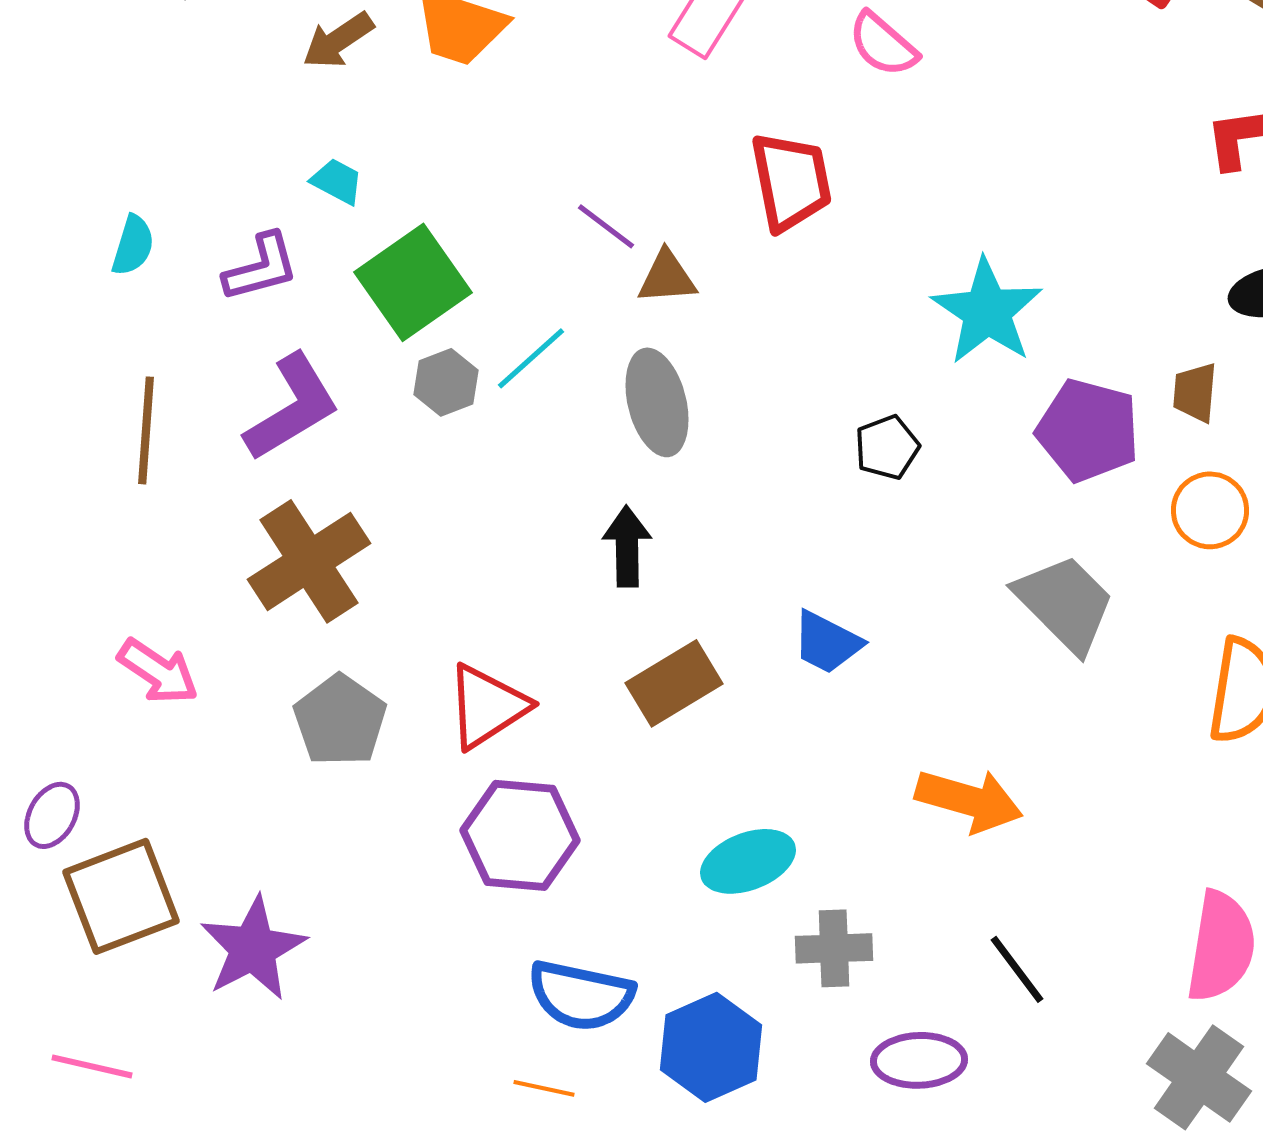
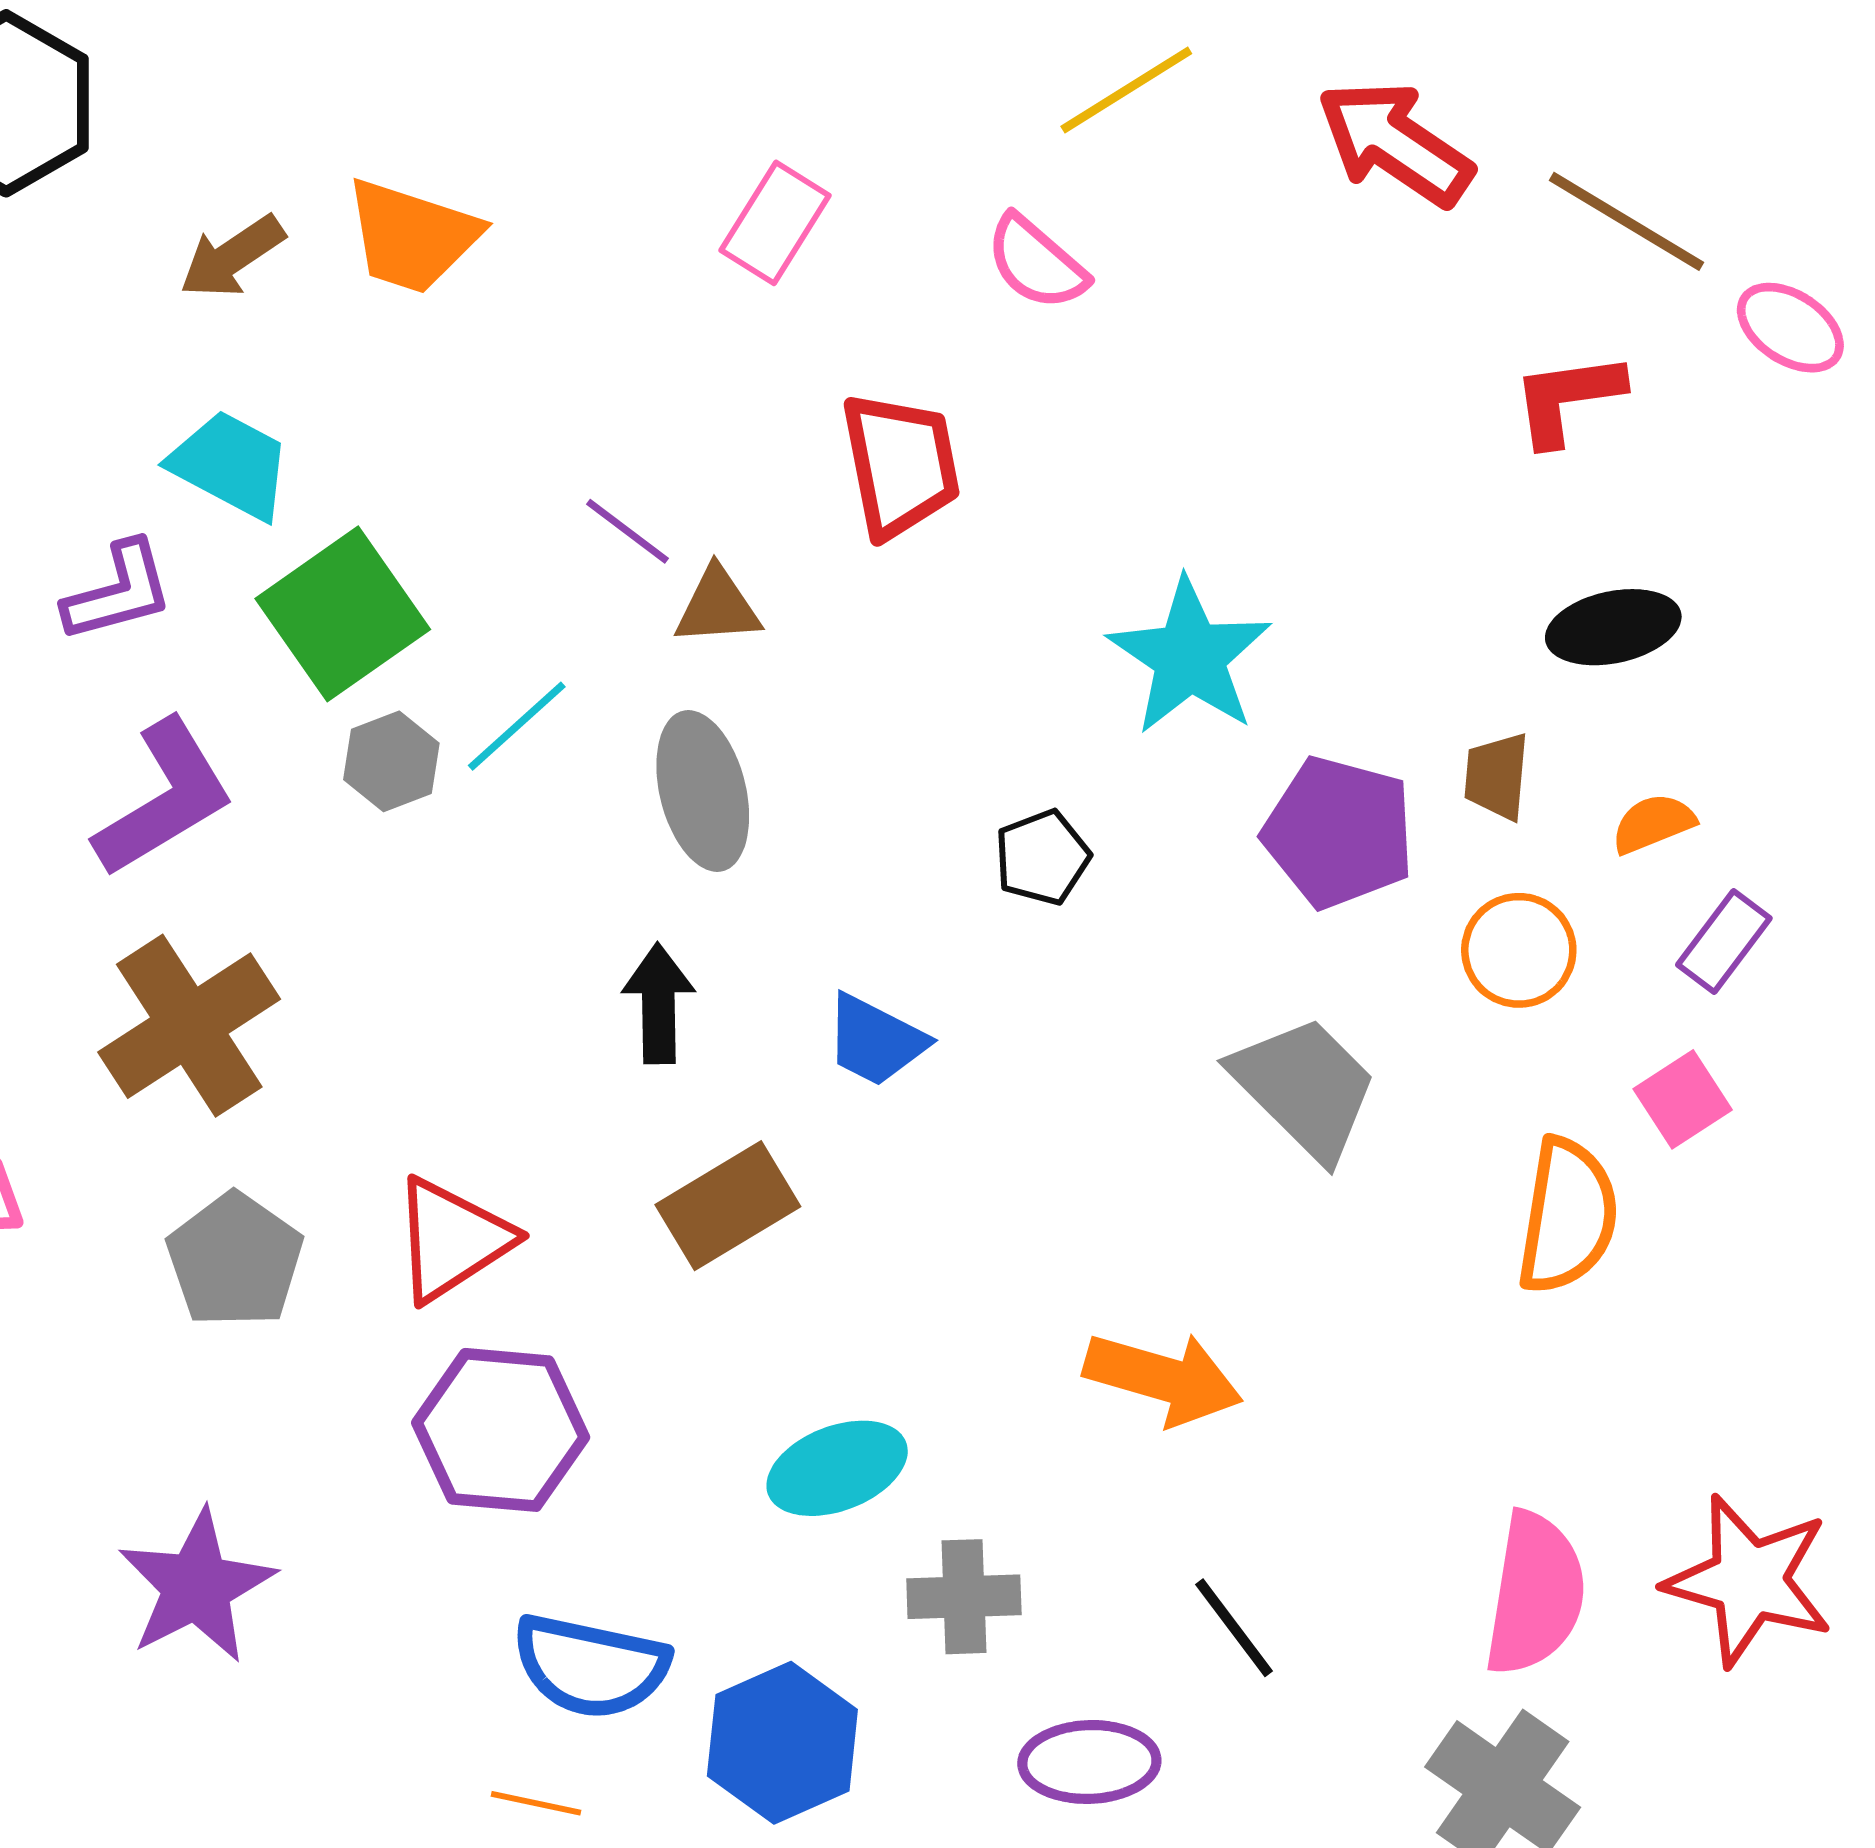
cyan trapezoid: (337, 181) -> (231, 465), size x1.6
blue trapezoid: (827, 642) -> (875, 1040), moved
purple star: (253, 948) -> (197, 1586), moved

